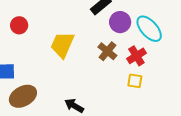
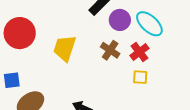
red circle: (19, 25) -> (20, 33), size x1.8

